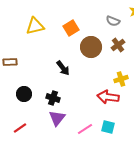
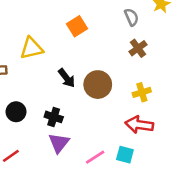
gray semicircle: (113, 21) -> (131, 17), turned -136
yellow triangle: (35, 26) -> (32, 48), moved
brown circle: (91, 47) -> (98, 85), moved
red arrow: (108, 97) -> (139, 125), moved

